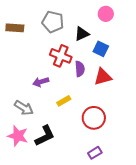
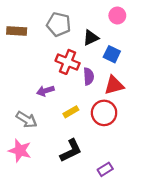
red circle: (94, 118) -> (104, 113), moved
black L-shape: (45, 136) -> (71, 151), moved

